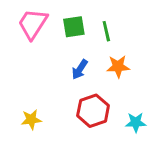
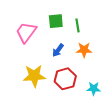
pink trapezoid: (33, 24) -> (26, 32), moved
yellow star: (31, 119) -> (34, 76), moved, size x1.6

